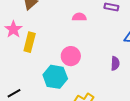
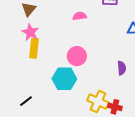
pink star: (13, 29) -> (30, 32), moved
purple semicircle: (115, 63) -> (122, 68), moved

